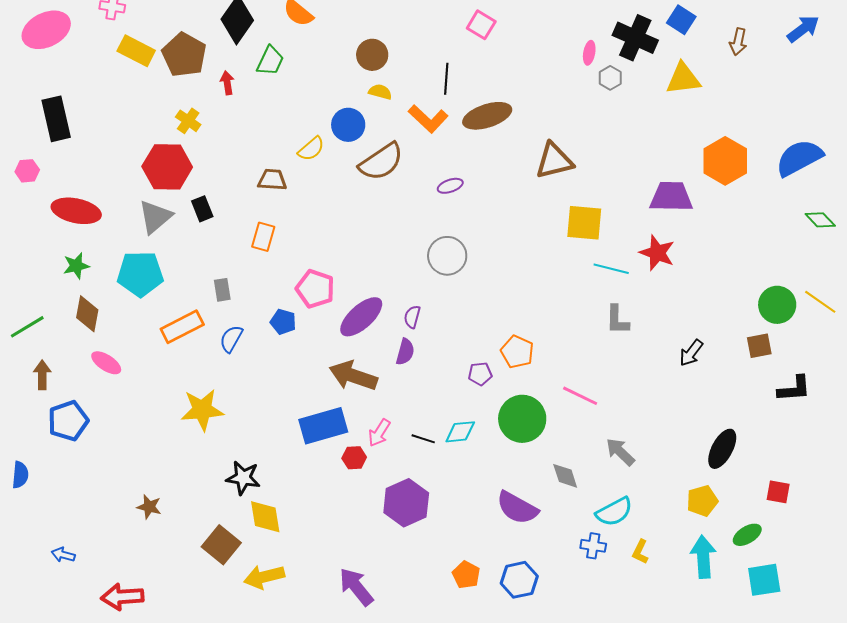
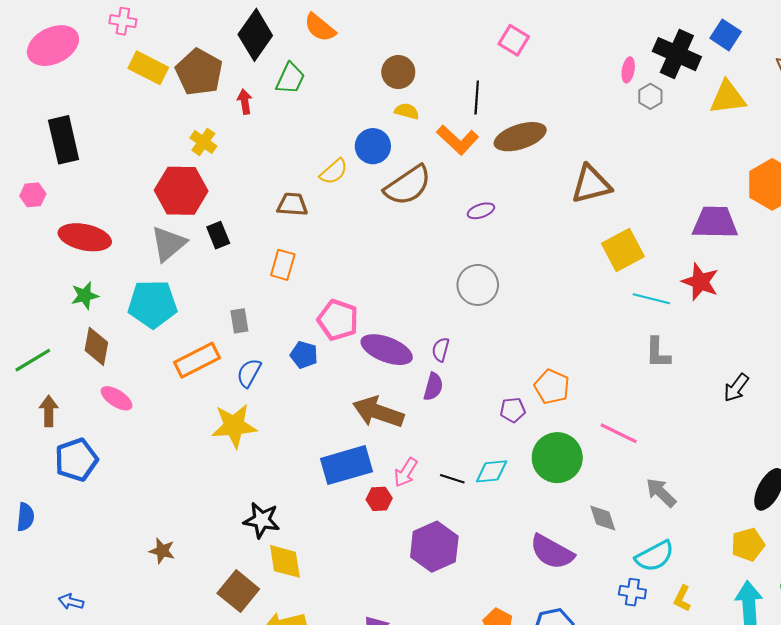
yellow square: (584, 223) -> (623, 250), turned -33
purple ellipse: (361, 317) -> (387, 350), turned 63
yellow star: (202, 410) -> (234, 426), moved

